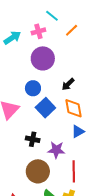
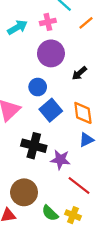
black arrow: (68, 84) -> (79, 73), moved
black cross: (33, 139) -> (34, 146), size x1.5
brown circle: (38, 171) -> (24, 192), moved
red line: (74, 171) -> (79, 185), turned -55

